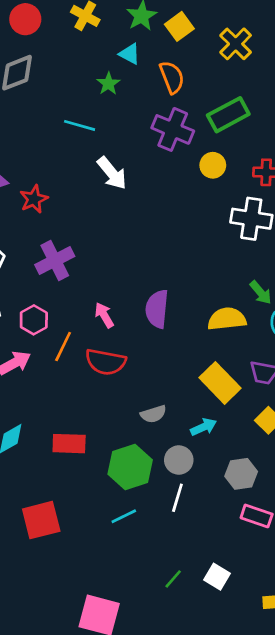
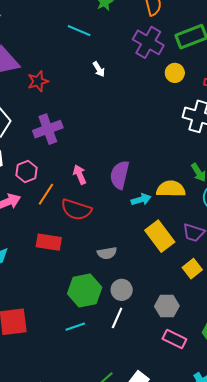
white arrow: (112, 173) -> (99, 69), size x0.6
cyan arrow: (204, 427) -> (141, 199), moved
red rectangle: (69, 444) -> (49, 242), moved

